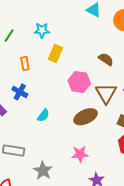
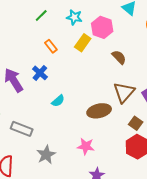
brown semicircle: (106, 59) -> (119, 57), moved
orange rectangle: (25, 64) -> (51, 46), turned -40
pink hexagon: (79, 82) -> (102, 27), moved

